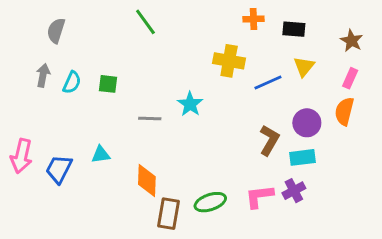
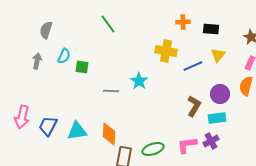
cyan semicircle: (72, 82) -> (64, 56), moved
cyan triangle: (101, 155) -> (77, 131), moved, size x1.5

